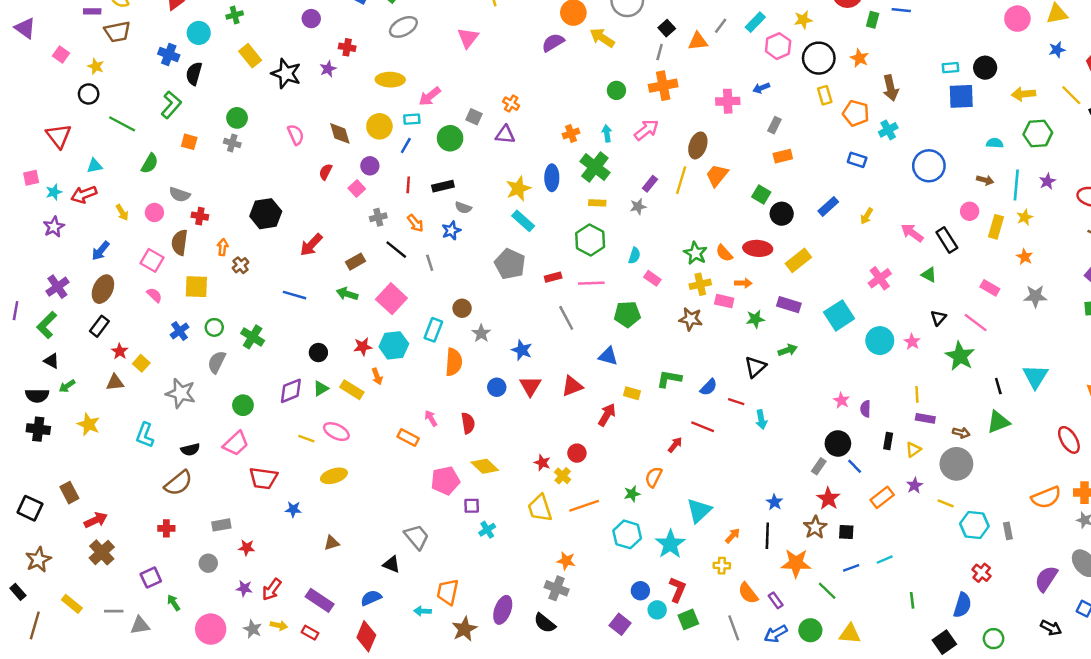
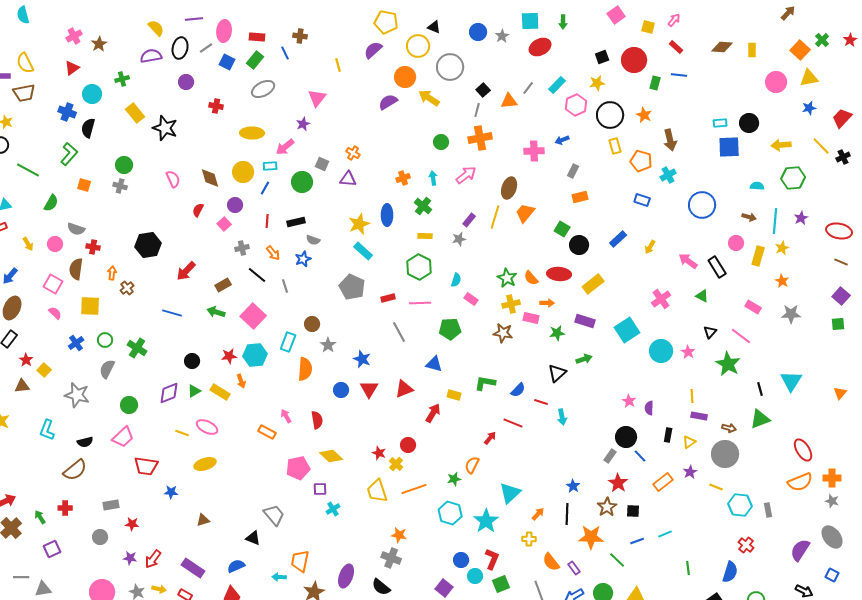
purple star: (328, 69) -> (303, 124), moved
green cross: (595, 167) -> (423, 206), size x0.7
red ellipse: (1069, 440) -> (803, 450), moved
green arrow: (174, 603) -> (40, 517), moved

